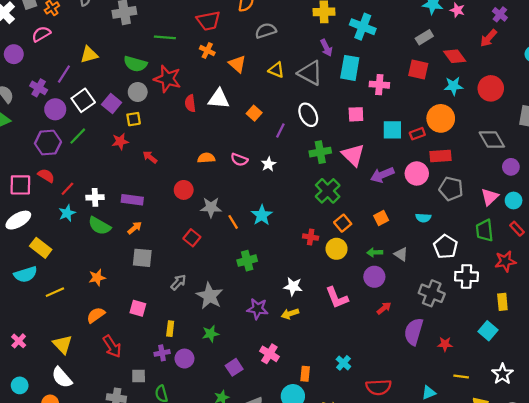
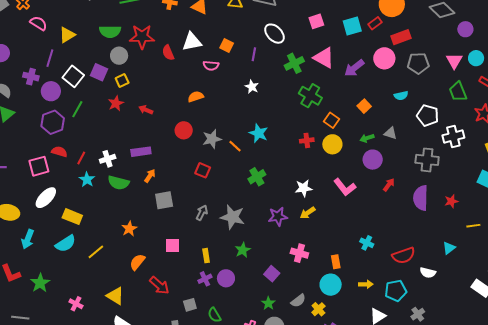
pink semicircle: (41, 34) -> (39, 23), moved, turned 78
pink semicircle: (239, 160) -> (211, 66), moved

